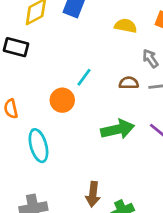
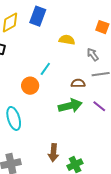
yellow semicircle: (126, 26) -> (67, 40), moved
brown semicircle: (129, 83) -> (78, 83), moved

